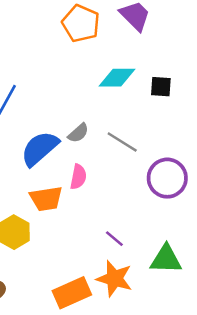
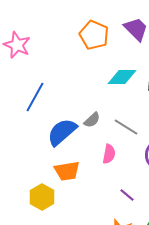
pink semicircle: (78, 177) -> (109, 154), moved
purple line: (114, 239) -> (127, 195), moved

